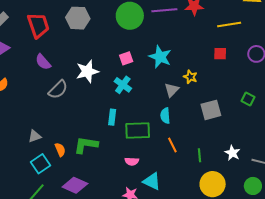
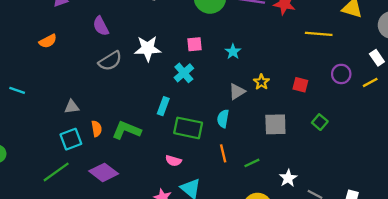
red square: (220, 54) -> (300, 85), moved
cyan star: (160, 57) -> (233, 52), size x0.6
green line: (199, 155) -> (252, 163), moved, turned 56

